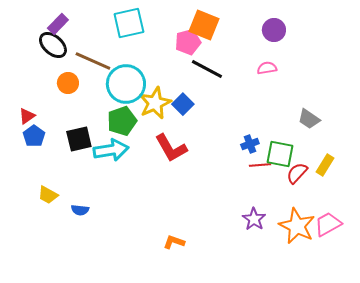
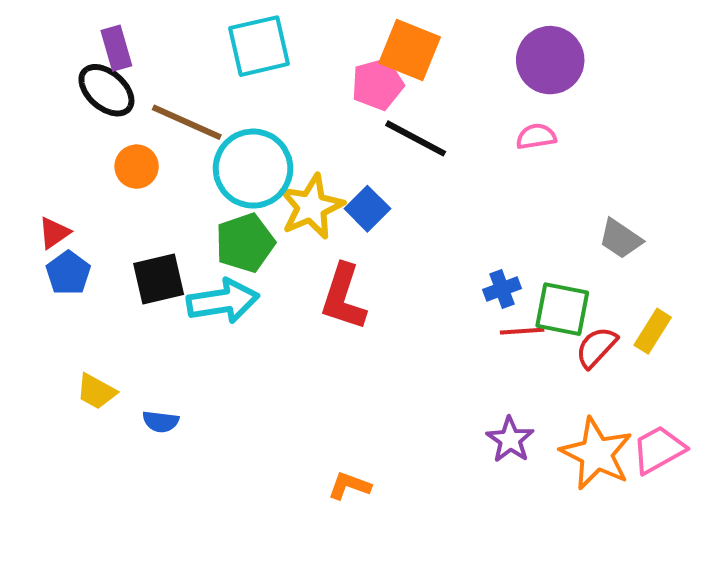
purple rectangle: (58, 24) -> (116, 48), turned -60
purple circle: (274, 30) -> (550, 60), size x1.4
red L-shape: (171, 148) -> (343, 297), turned 48

